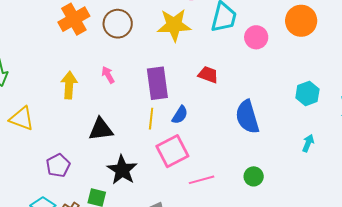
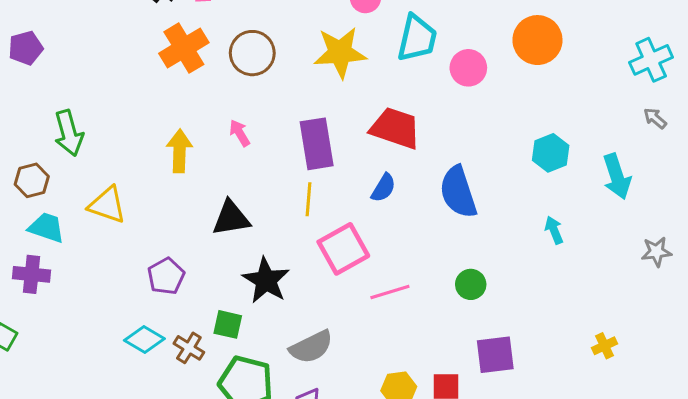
red trapezoid: (208, 75) -> (395, 128), size x1.6
blue semicircle: (180, 115) -> (384, 188), moved
cyan arrow: (308, 143) -> (554, 230), turned -42

